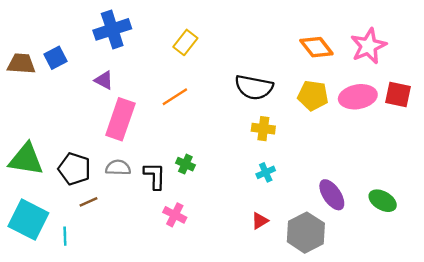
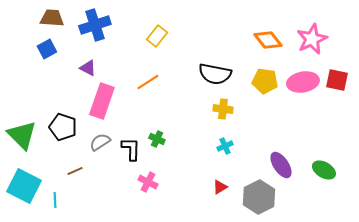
brown trapezoid: (21, 64) -> (52, 18), moved
green triangle: (26, 159) -> (22, 135), turned 36
gray semicircle: (118, 168) -> (100, 142), turned -35
black pentagon: (74, 169) -> (63, 127), moved

